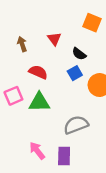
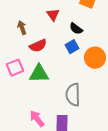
brown arrow: (22, 44) -> (22, 28), moved
red semicircle: (38, 72) -> (38, 46), turned 132
gray semicircle: (76, 125) -> (73, 95), turned -70

